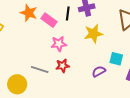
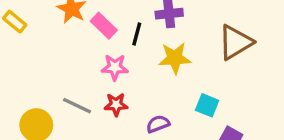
black line: (68, 13) -> (137, 34), moved
purple semicircle: (99, 71) -> (158, 124), moved

